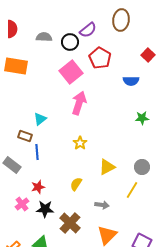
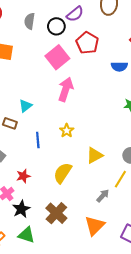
gray semicircle: (44, 37) -> (30, 21), turned -84
blue line: (37, 152) -> (38, 140), moved
yellow semicircle: (76, 184) -> (63, 173), size x1.5
gray arrow: (102, 205) -> (103, 196), moved, turned -56
black star: (45, 209) -> (21, 209), moved, turned -30

